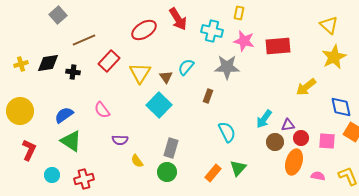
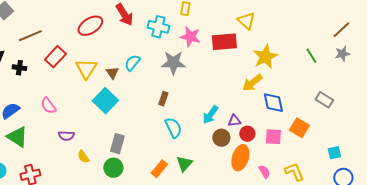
yellow triangle: (329, 25) -> (246, 21), moved
yellow star: (334, 57) -> (265, 57), moved
brown rectangle: (208, 96) -> (163, 99), moved
blue diamond: (341, 107) -> (273, 103), moved
pink semicircle: (318, 176) -> (264, 172), turned 48

